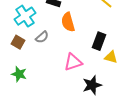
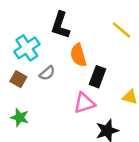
black rectangle: (99, 41) -> (98, 77), moved

